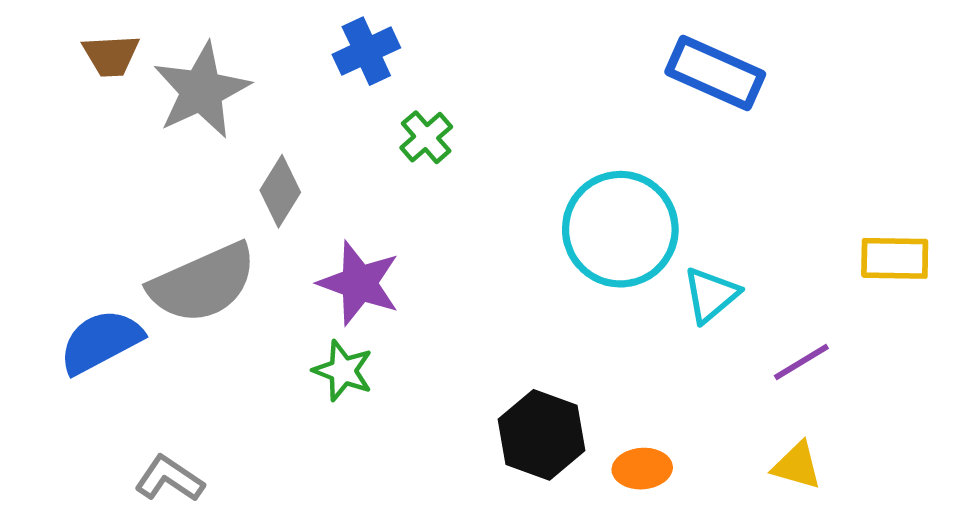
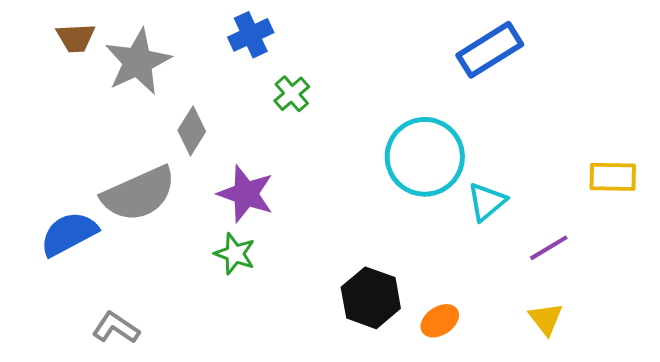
blue rectangle: (715, 73) -> (490, 50), turned -56
yellow triangle: (797, 466) -> (546, 319), turned 36
orange ellipse: (642, 469) -> (440, 321), turned -30

